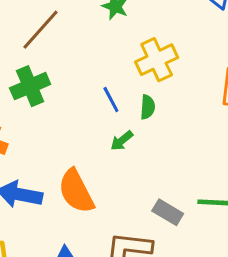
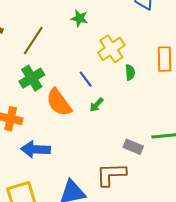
green semicircle: (148, 107) -> (130, 72), moved
orange semicircle: (76, 191) -> (59, 102), moved

